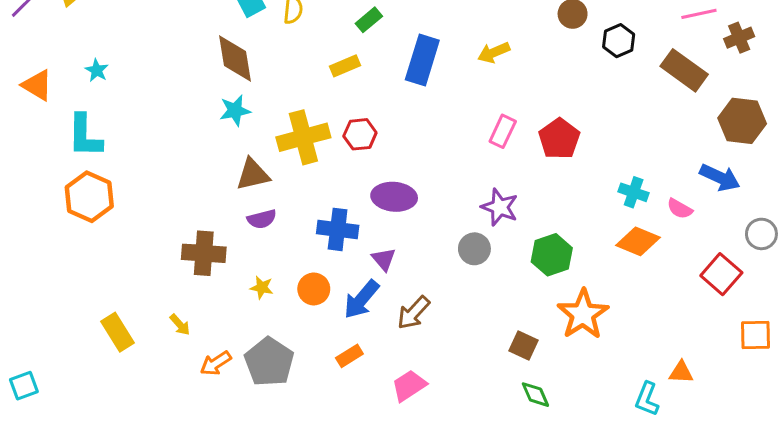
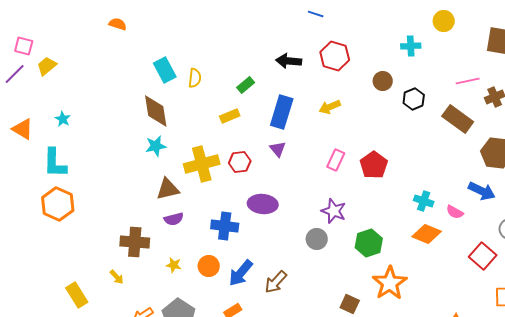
purple triangle: (384, 259) -> (278, 149), moved
yellow arrow: (180, 325) -> (117, 277), moved

